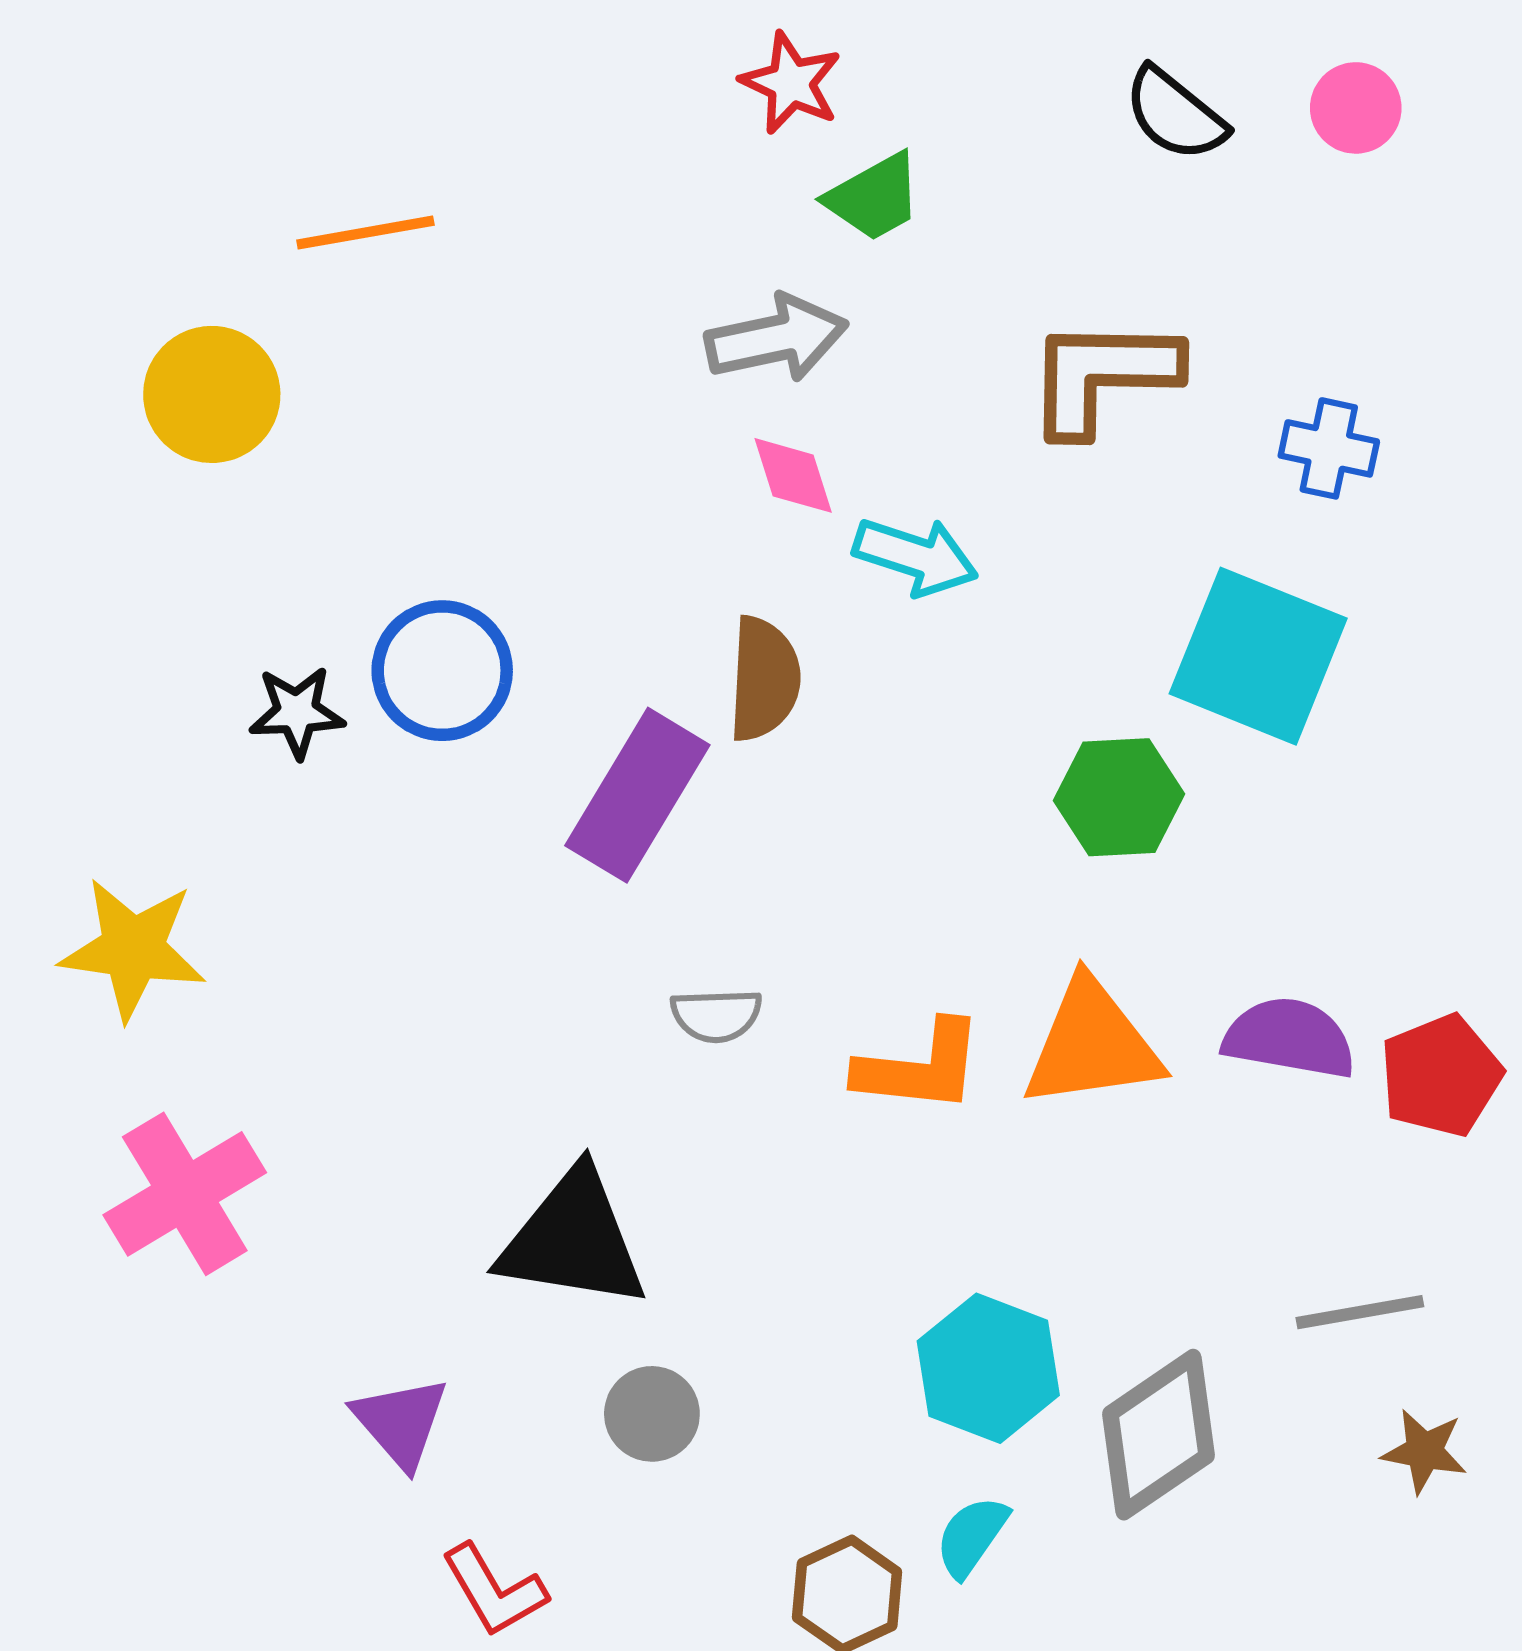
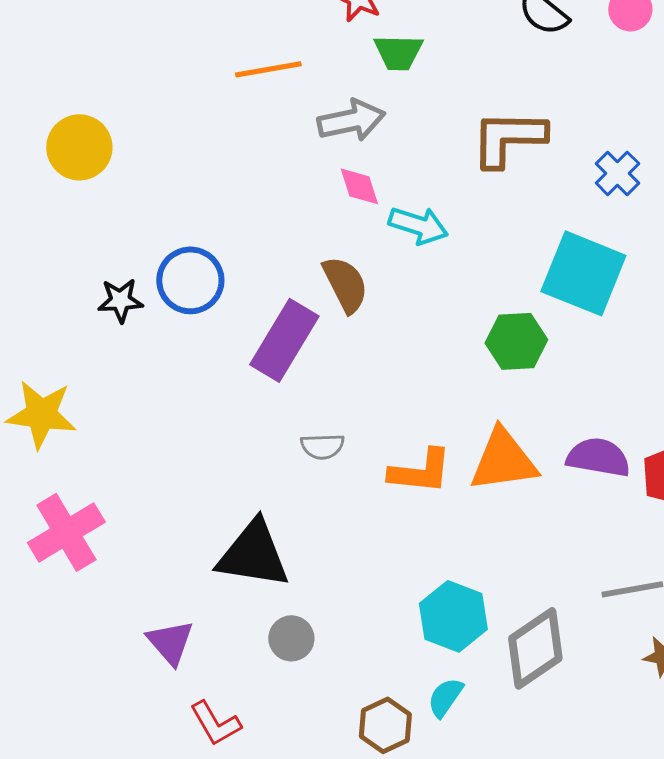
green trapezoid: (874, 197) -> (398, 52), turned 30
orange line: (365, 233) -> (268, 69), moved
blue cross: (1329, 448) -> (617, 173), turned 33
brown semicircle: (764, 679) -> (345, 284), turned -30

